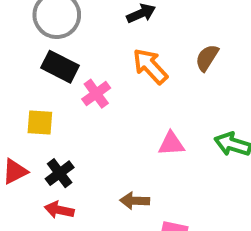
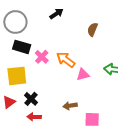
orange arrow: (150, 66) -> (66, 60), moved
yellow square: (40, 123) -> (17, 76), size x1.5

